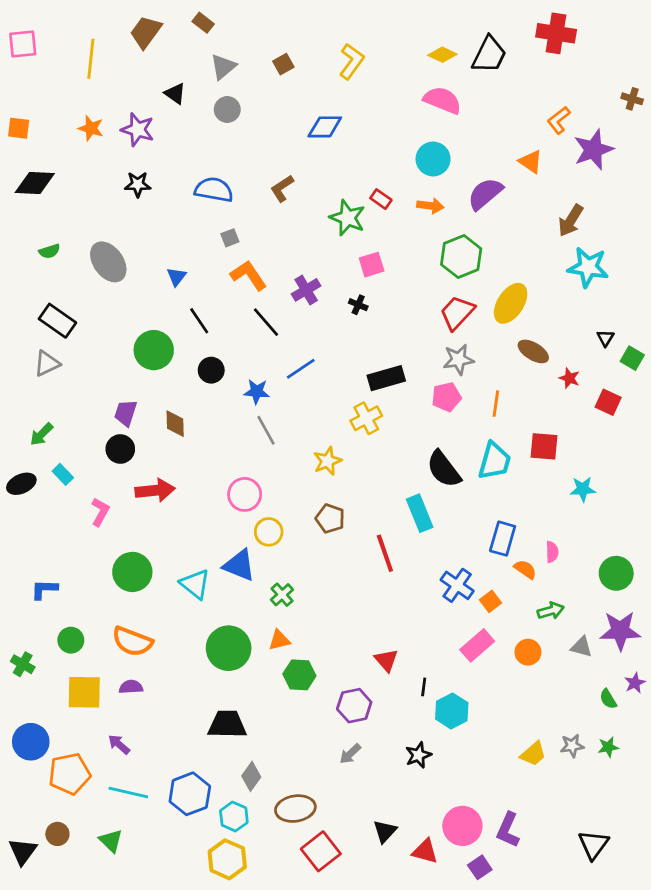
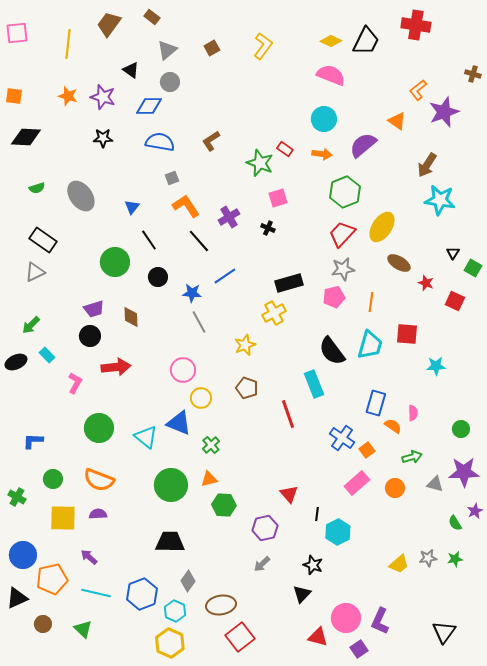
blue diamond: (325, 127) -> (149, 106), moved
purple trapezoid: (126, 413) -> (94, 309), turned -125
green circle: (616, 573) -> (461, 429), size x0.7
black star: (418, 755) -> (313, 565), turned -30
black triangle: (385, 831) -> (302, 594), moved
black triangle: (23, 851) -> (17, 598), moved, turned 30

